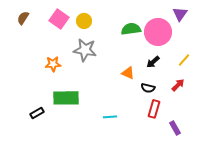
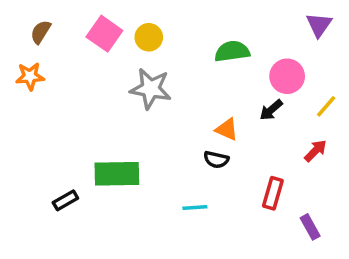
pink circle: (158, 32) -> (287, 76), moved, size x0.7
orange star: (53, 64) -> (30, 76), moved
black semicircle: (148, 88) -> (216, 160), moved

